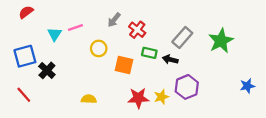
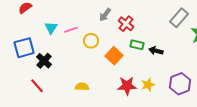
pink line: (76, 28) -> (71, 30), moved
gray rectangle: (182, 37) -> (179, 18), moved
orange square: (124, 65) -> (114, 56), turned 30
purple hexagon: (187, 87) -> (180, 84), moved
red line: (24, 95) -> (37, 86), moved

